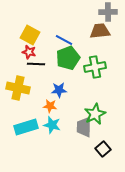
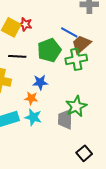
brown trapezoid: (100, 31) -> (81, 44), moved, turned -35
blue line: (64, 40) -> (69, 32), moved
red star: (29, 52) -> (25, 24), moved
black square: (103, 149) -> (84, 153), moved

